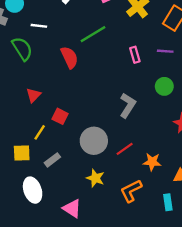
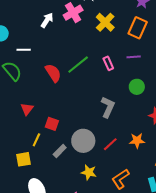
green line: (93, 34) -> (78, 65), moved
gray rectangle: (52, 160) -> (60, 151), moved
orange star: (152, 162) -> (137, 141), moved

